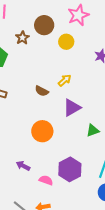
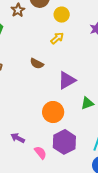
yellow arrow: (65, 80) -> (57, 38), moved
orange circle: (42, 131) -> (53, 112), moved
pink semicircle: (46, 180) -> (40, 153), turned 32

